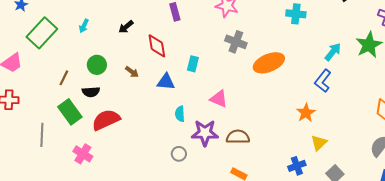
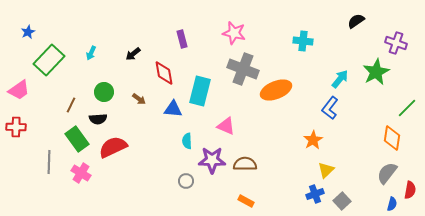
gray cross: (236, 42) -> (243, 69), size x1.4
cyan rectangle: (193, 64) -> (200, 91), size x1.8
pink cross: (83, 154) -> (81, 173), moved
blue cross: (297, 166) -> (315, 194), moved

